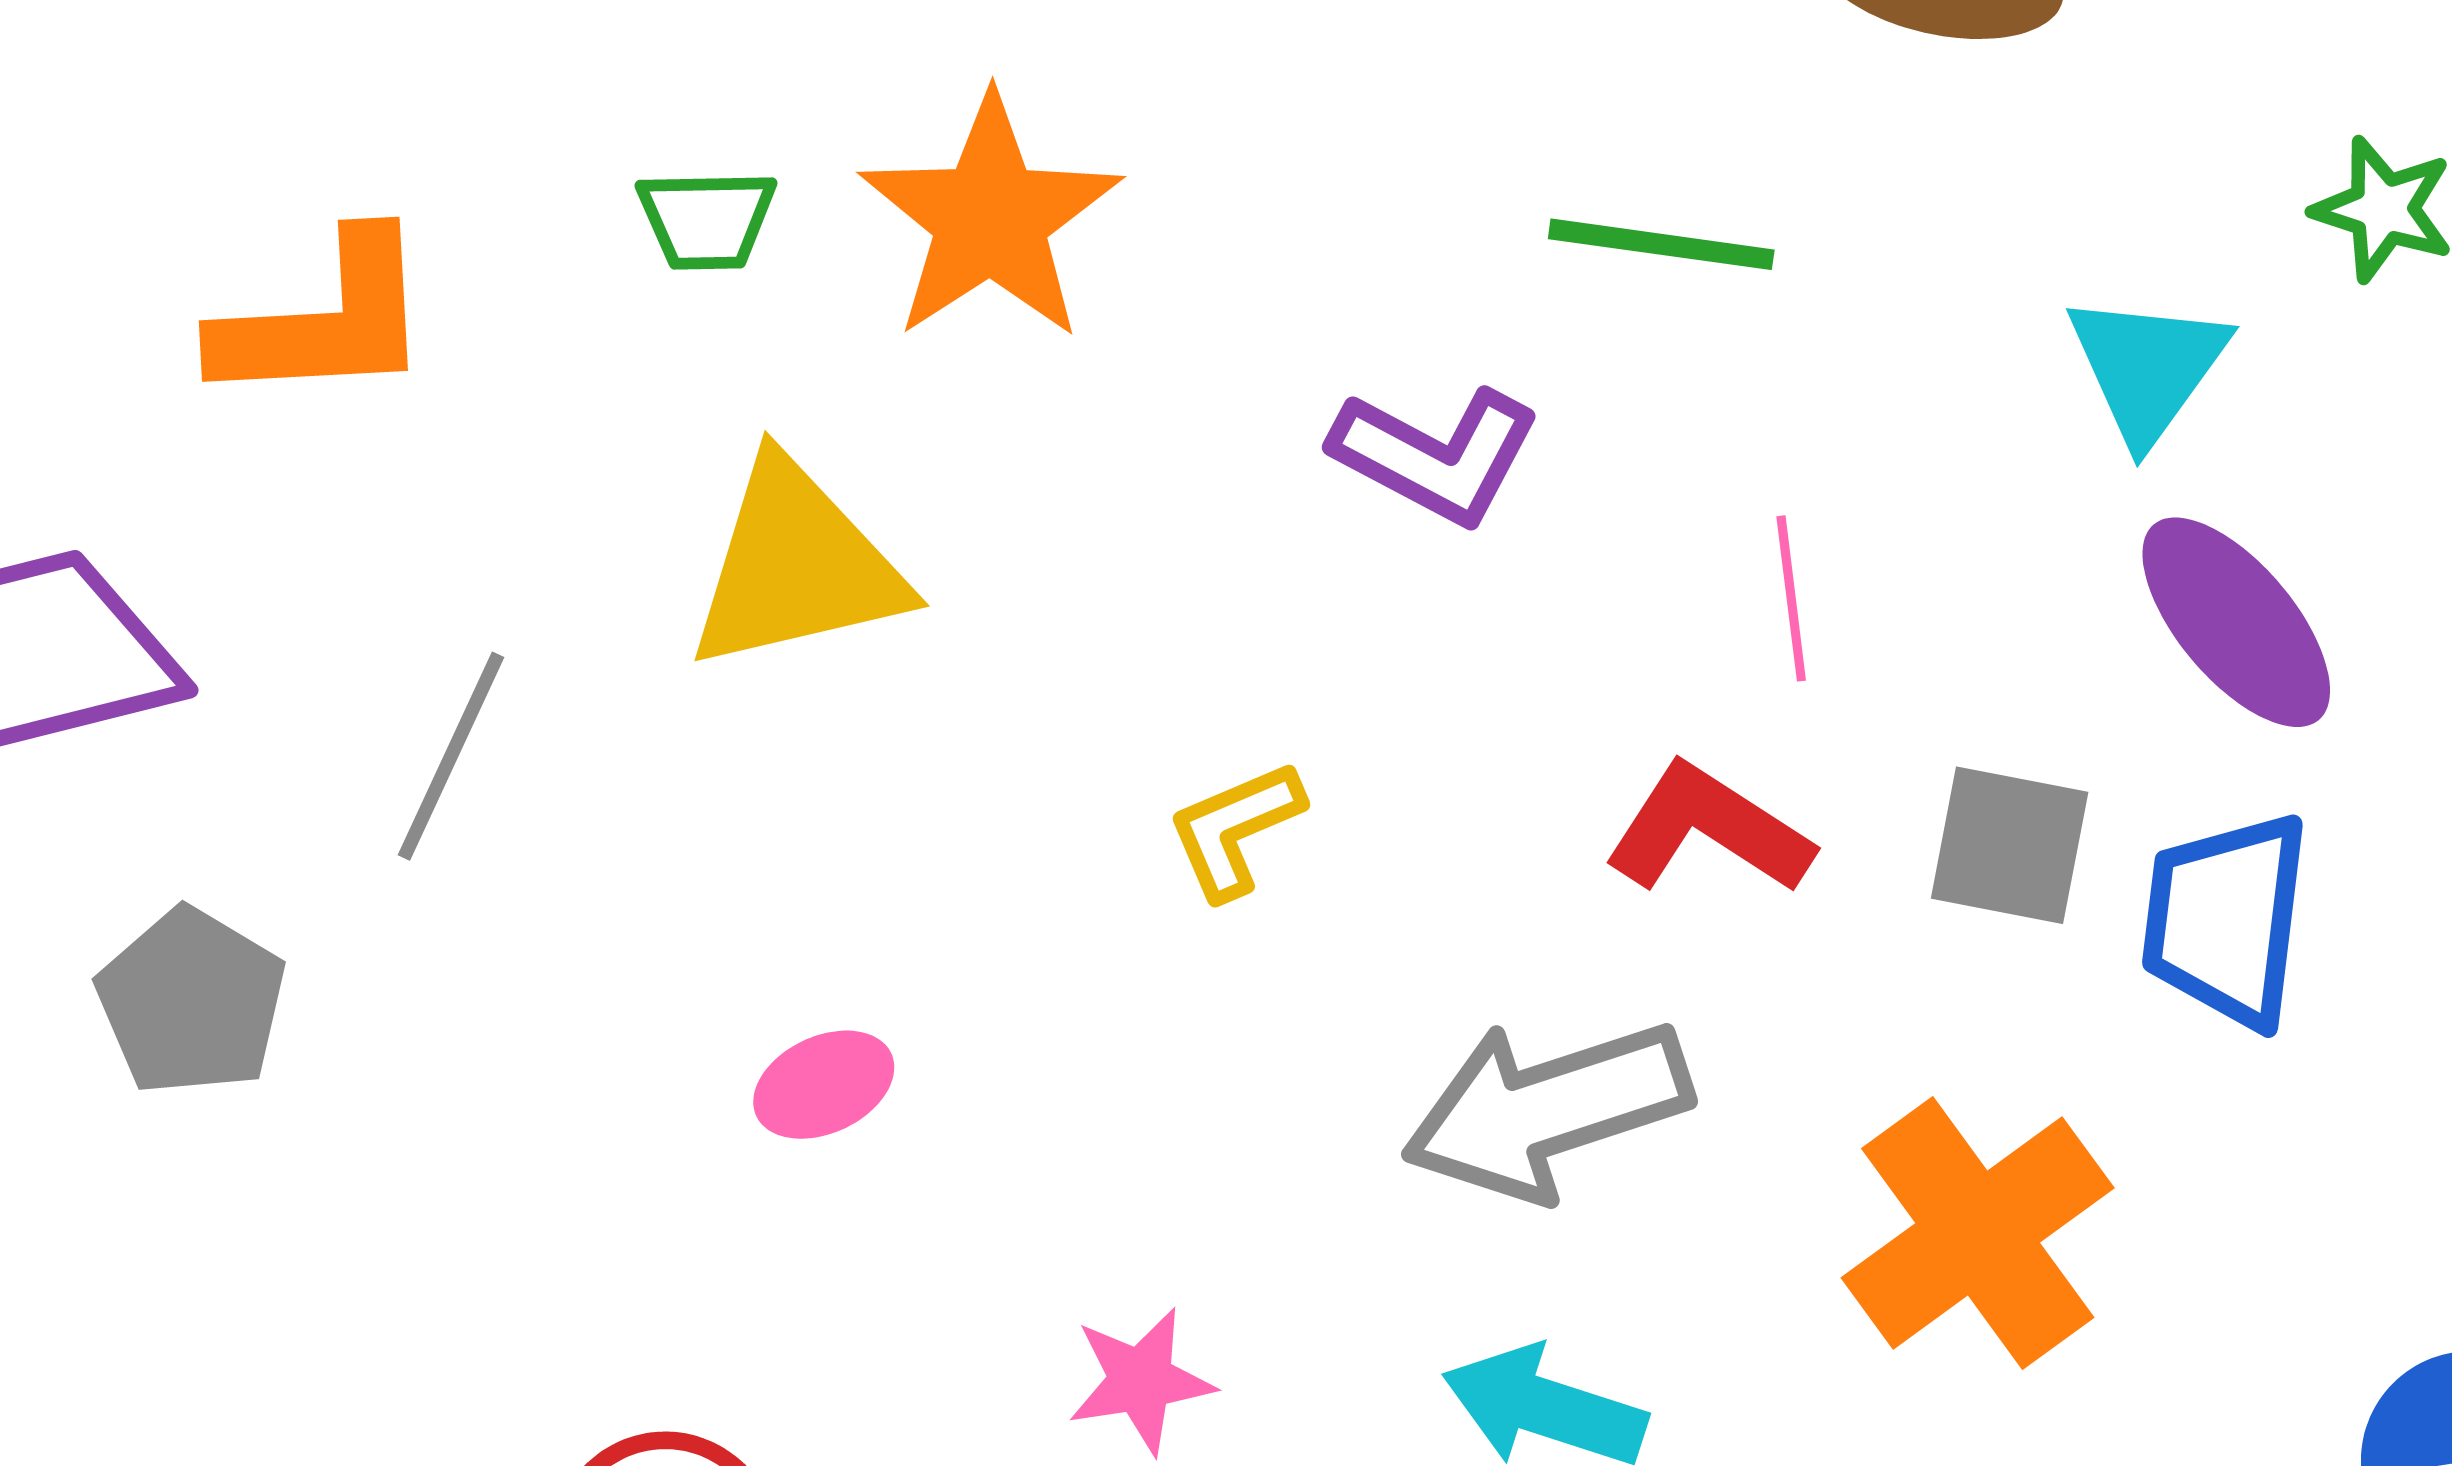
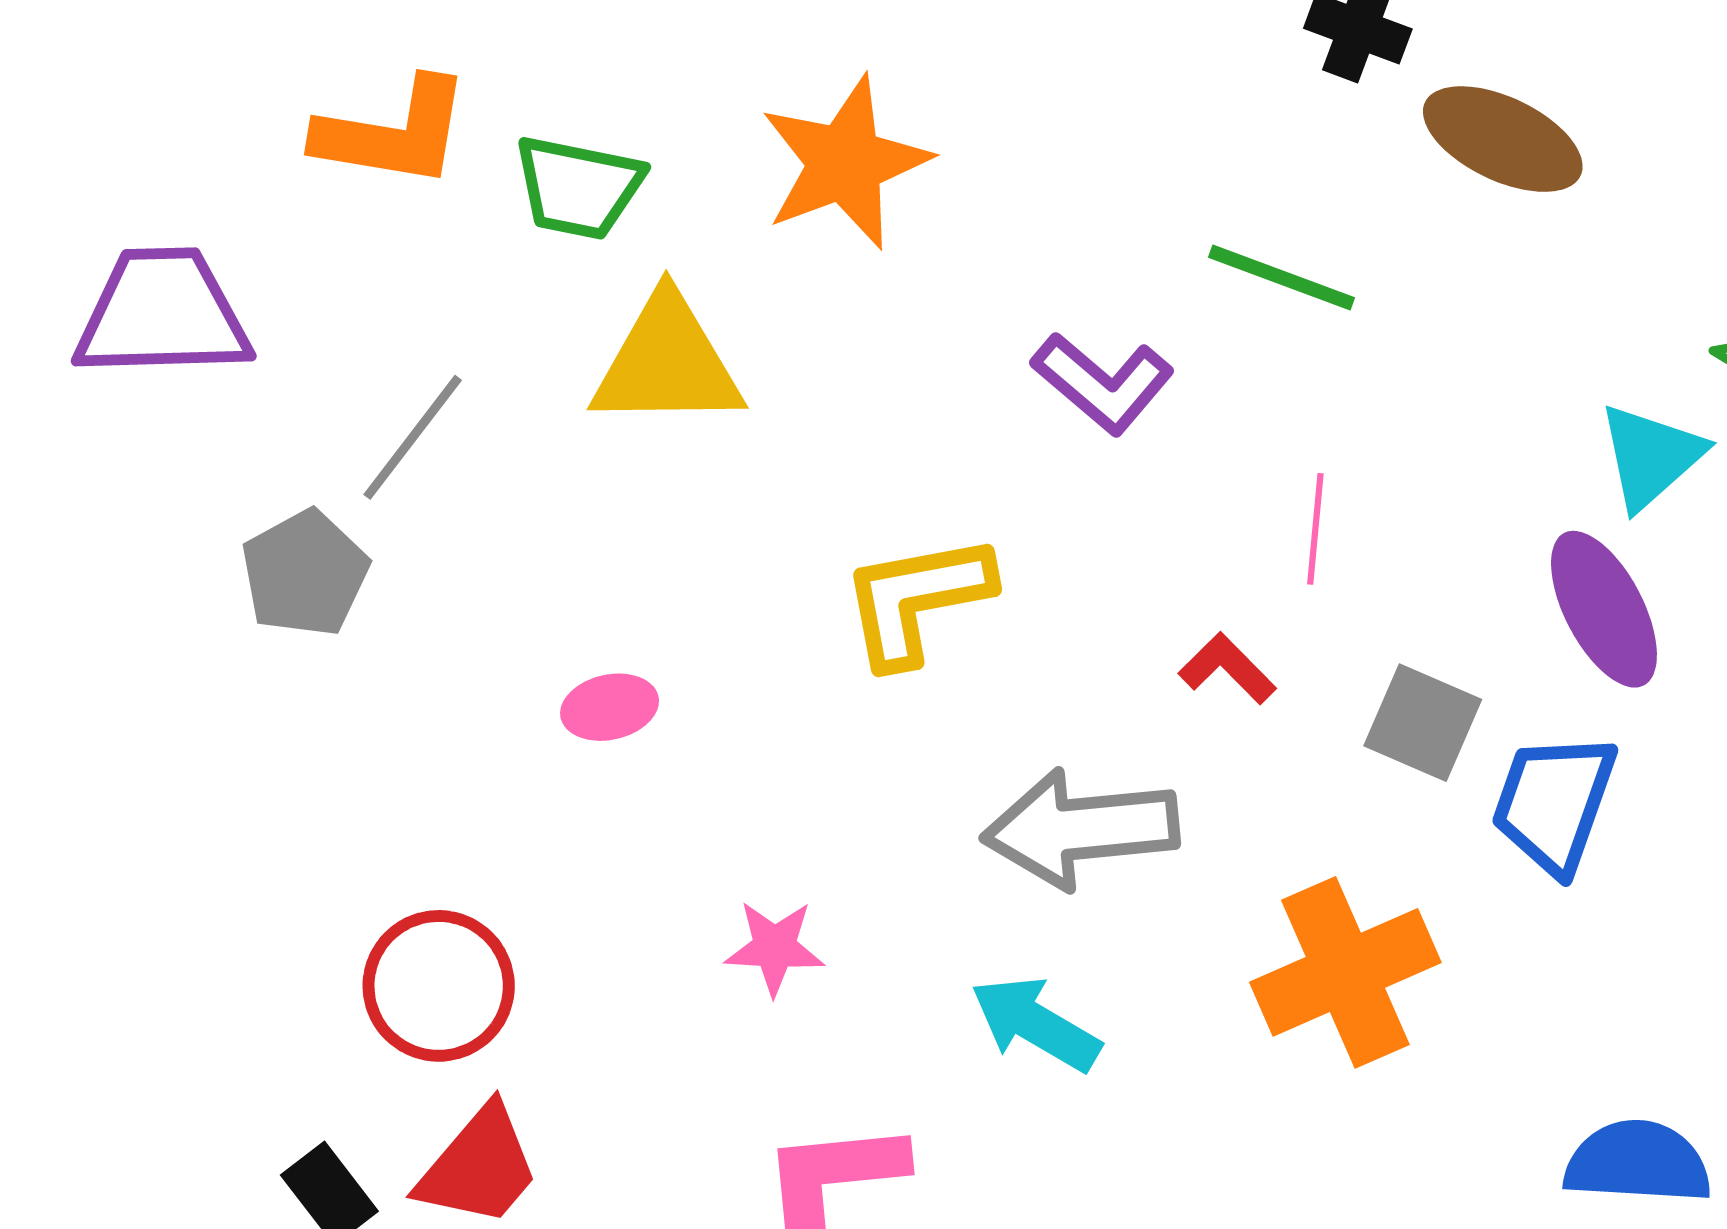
green trapezoid: (707, 219) -> (578, 187), moved, size x1.4
cyan triangle: (2147, 367) -> (1651, 456), moved
yellow L-shape: (1235, 829) -> (917, 599), size x1.6
red L-shape: (1708, 830) -> (1227, 668), size x0.7
gray pentagon: (191, 1002) -> (305, 573), moved

